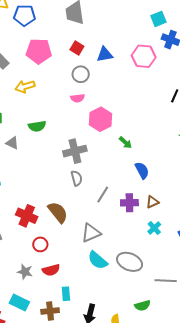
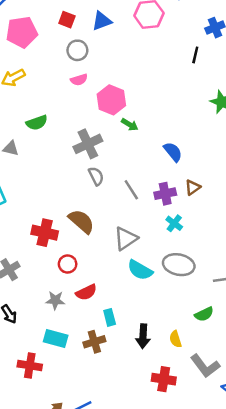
green arrow: (125, 143) -> (130, 125), moved
gray line: (103, 194) -> (131, 190), turned -54
cyan cross: (154, 228) -> (174, 223), moved

